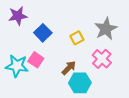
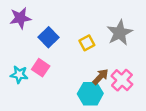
pink cross: (102, 59) -> (122, 80), moved
cyan star: (17, 66) -> (19, 74), size x0.7
brown arrow: (69, 68) -> (100, 77), moved

